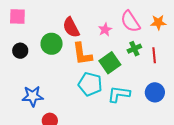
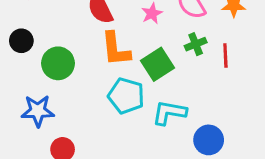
green circle: (52, 44) -> (58, 63), moved
blue circle: (155, 92) -> (209, 140), moved

